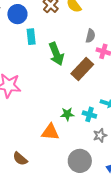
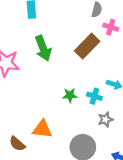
green arrow: (56, 54) -> (43, 48), moved
orange triangle: (50, 132) -> (42, 129), moved

